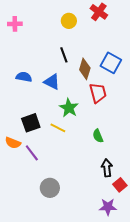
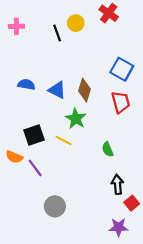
black line: (64, 55) -> (57, 33), moved
brown diamond: (85, 69) -> (85, 90), moved
red trapezoid: (98, 93) -> (121, 102), moved

